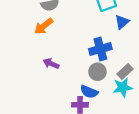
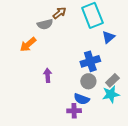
orange arrow: (44, 26) -> (28, 45), moved
purple arrow: (51, 64) -> (48, 75), turned 64

